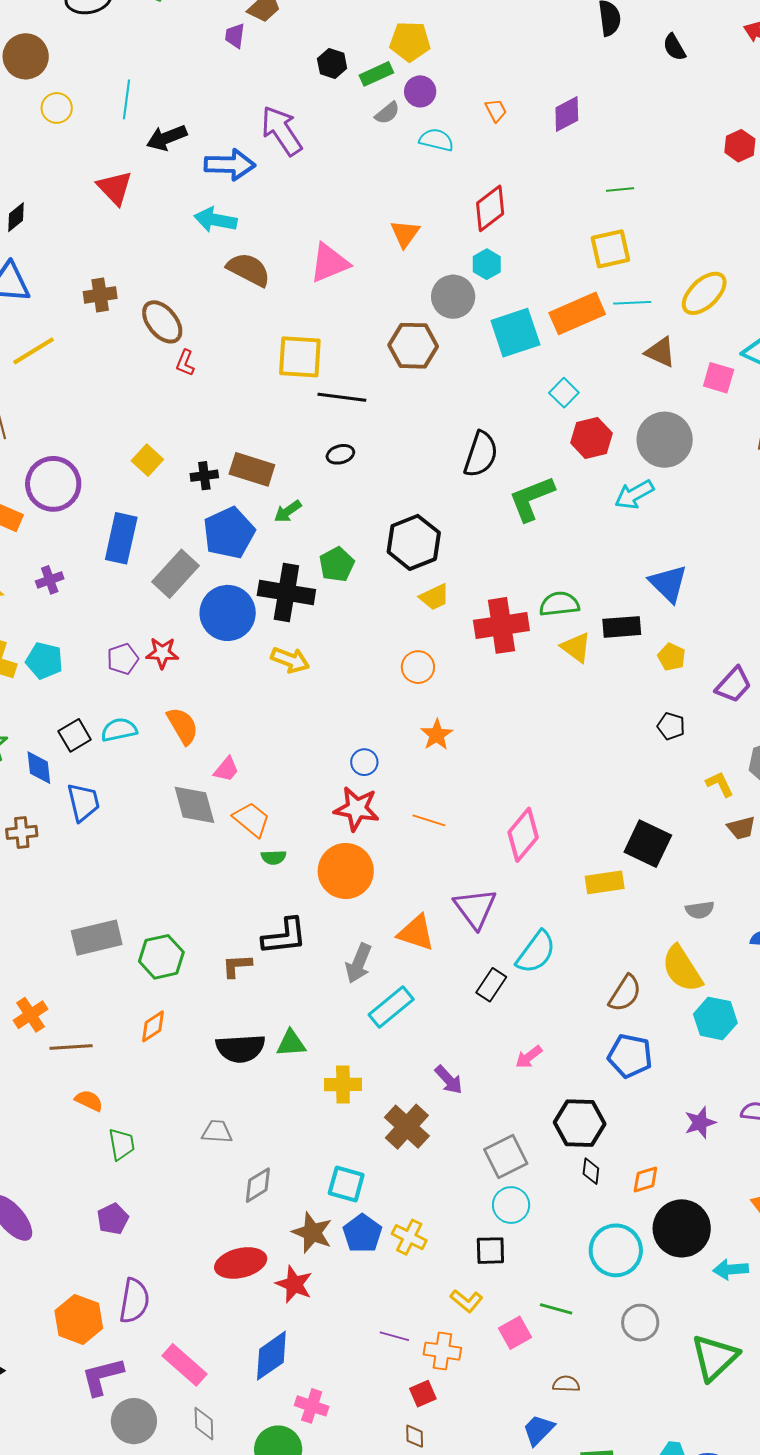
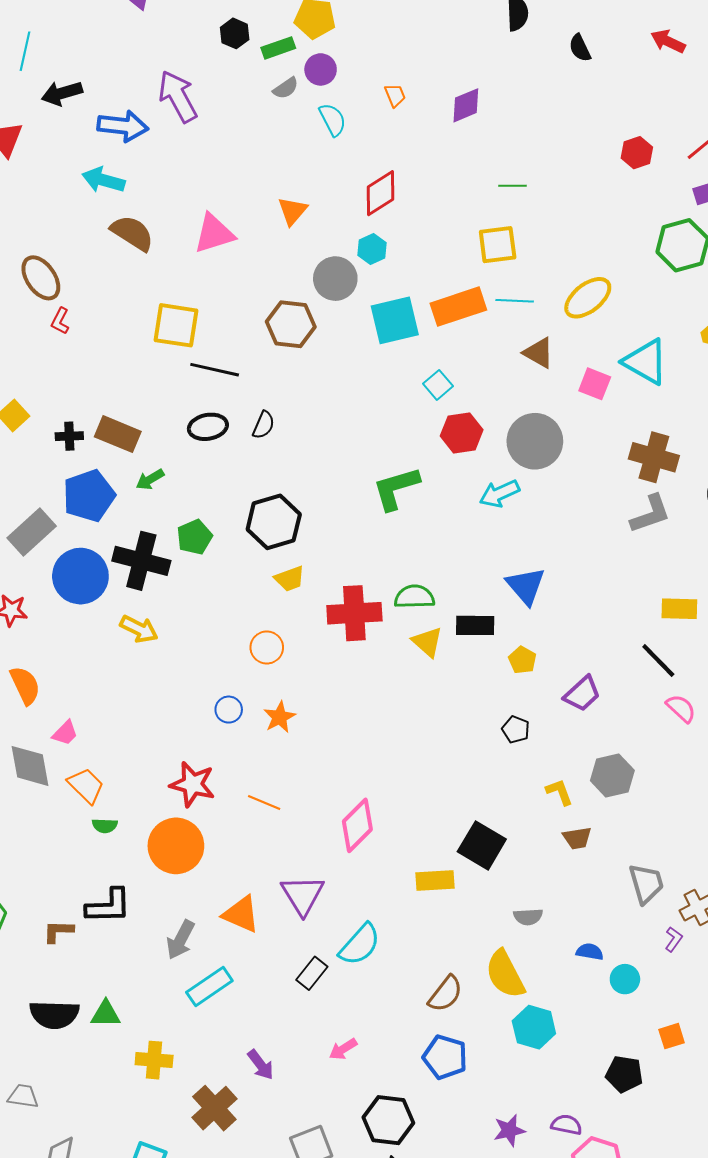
cyan semicircle: (436, 140) -> (333, 120), turned 44
black ellipse: (340, 454) -> (208, 427), size x1.4
black semicircle: (481, 454) -> (264, 425), moved, size x0.6
blue circle: (364, 762) -> (229, 710), moved

